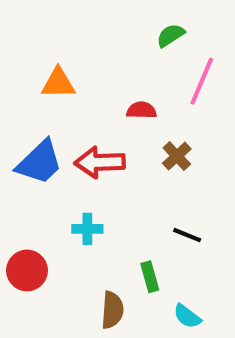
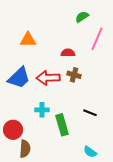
brown cross: (177, 156) -> (74, 75), moved, turned -32
green rectangle: (150, 277) -> (62, 125), moved, size x1.5
brown semicircle: (112, 310) -> (25, 149), moved

